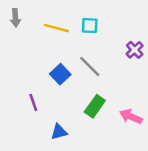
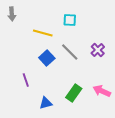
yellow line: (56, 28) -> (43, 33), moved
purple cross: (135, 50) -> (98, 50), moved
green rectangle: (95, 106) -> (74, 93), moved

